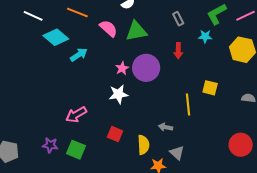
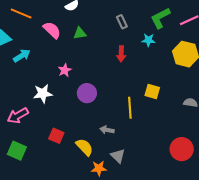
green triangle: (136, 31) -> (80, 33), size x0.6
purple circle: (146, 68) -> (87, 93), moved, size x0.7
white star: (118, 94) -> (43, 94), moved
yellow semicircle: (143, 145) -> (84, 147), turned -42

